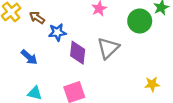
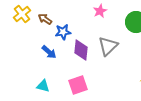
blue arrow: (29, 57) -> (49, 52), moved

